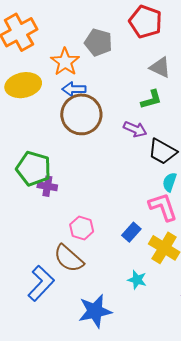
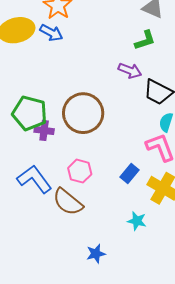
blue arrow: (74, 89) -> (51, 33), moved, turned -150
brown circle: (81, 114) -> (83, 113), moved
blue L-shape: (41, 283) -> (34, 179), moved, turned -78
blue star: (95, 311) -> (96, 254), size x0.6

